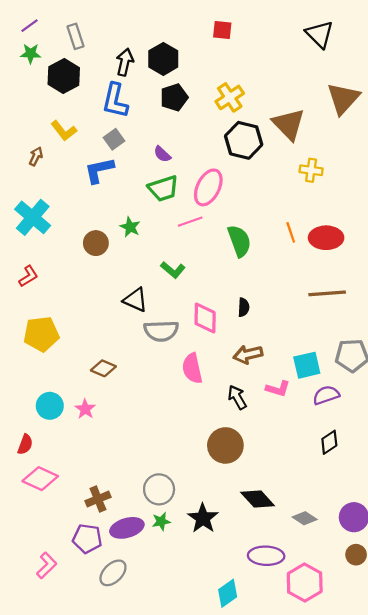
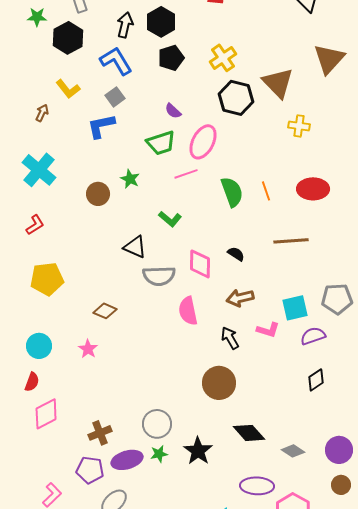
blue L-shape: (115, 101) -> (116, 61), turned 136
purple semicircle: (162, 154) -> (173, 111), moved
orange line: (291, 232) -> (266, 191), moved
brown line: (327, 293) -> (291, 241), moved
black semicircle: (244, 307) -> (236, 254), turned -60
cyan circle: (50, 406) -> (39, 346), moved
pink diamond: (40, 479) -> (46, 414), turned -52

